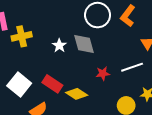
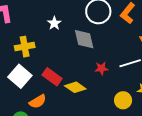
yellow cross: (22, 36) -> (25, 47), moved
white star: (59, 45) -> (54, 23), moved

